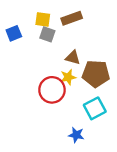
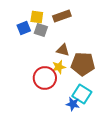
blue square: (14, 33) -> (24, 28), moved
cyan square: (95, 108) -> (82, 94), turned -30
blue star: (76, 135) -> (73, 104), moved

